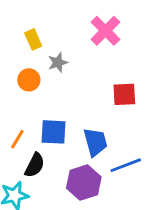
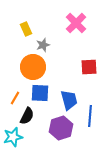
orange circle: (29, 80) -> (33, 67), moved, size x1.6
blue line: (126, 165) -> (90, 116), turned -65

